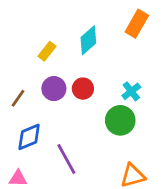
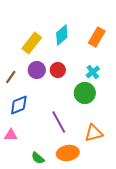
orange rectangle: (137, 24) -> (97, 37), moved
yellow rectangle: (47, 51) -> (32, 43), size x1.5
purple line: (66, 159) -> (59, 122), moved

